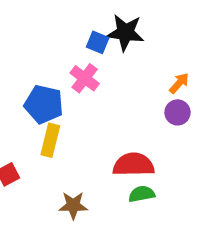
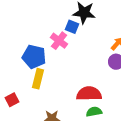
blue square: (98, 42) -> (72, 27), moved

